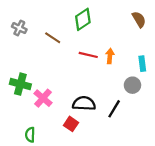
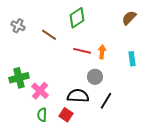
brown semicircle: (139, 19) -> (129, 18), turned -105
green cross: (20, 84) -> (19, 78), turned -30
gray circle: (132, 85) -> (95, 77), moved
green semicircle: (30, 135) -> (42, 115), moved

